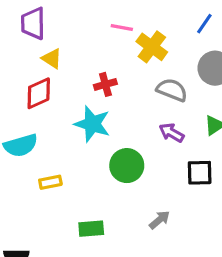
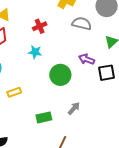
cyan star: (92, 124) -> (35, 52), size x0.6
purple arrow: (172, 133) -> (86, 59), moved
gray arrow: (160, 220) -> (74, 108), moved

